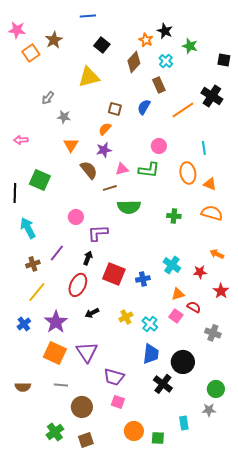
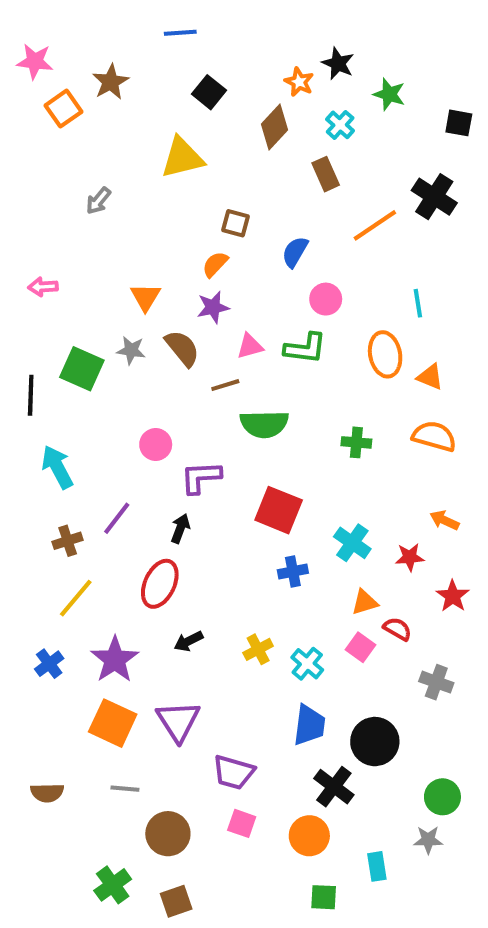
blue semicircle: (144, 107) -> (295, 252), moved
gray star: (64, 117) -> (131, 350), moved
red square: (114, 274) -> (279, 510), moved
orange circle: (134, 431) -> (309, 836), moved

